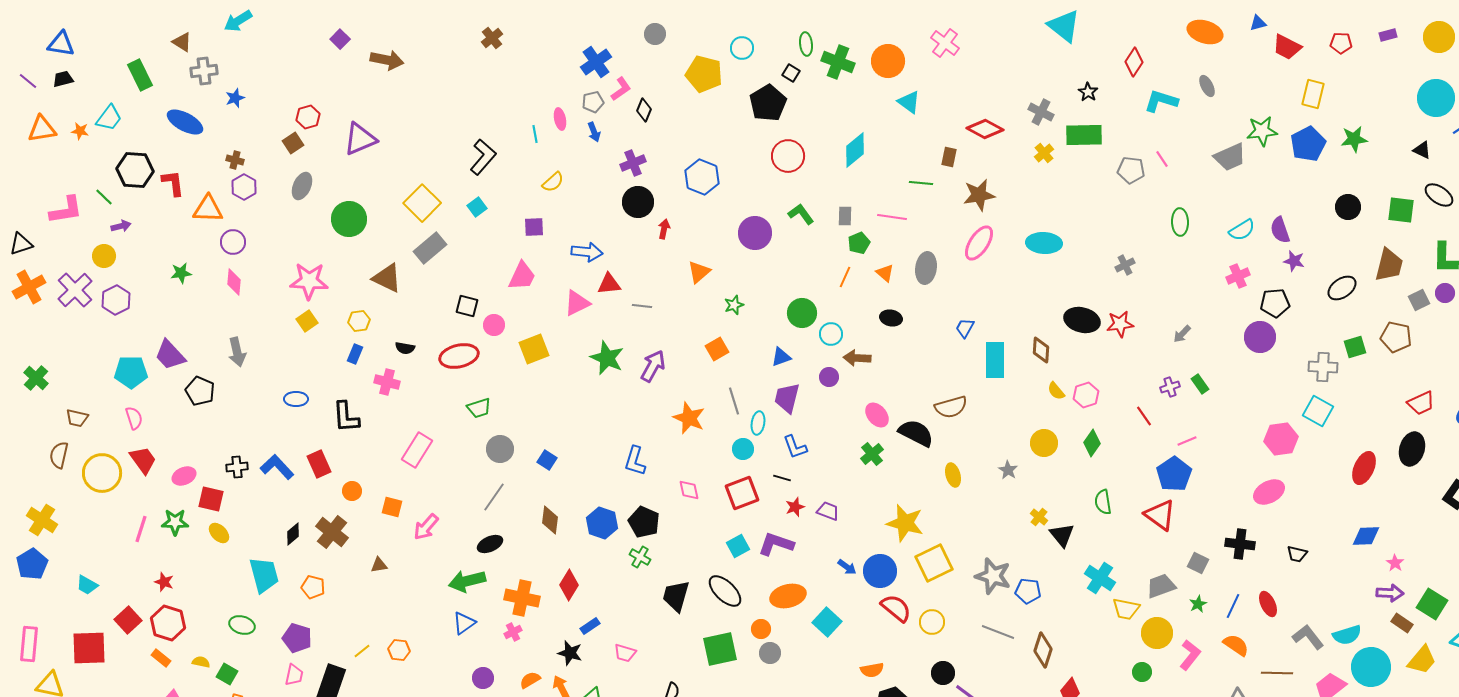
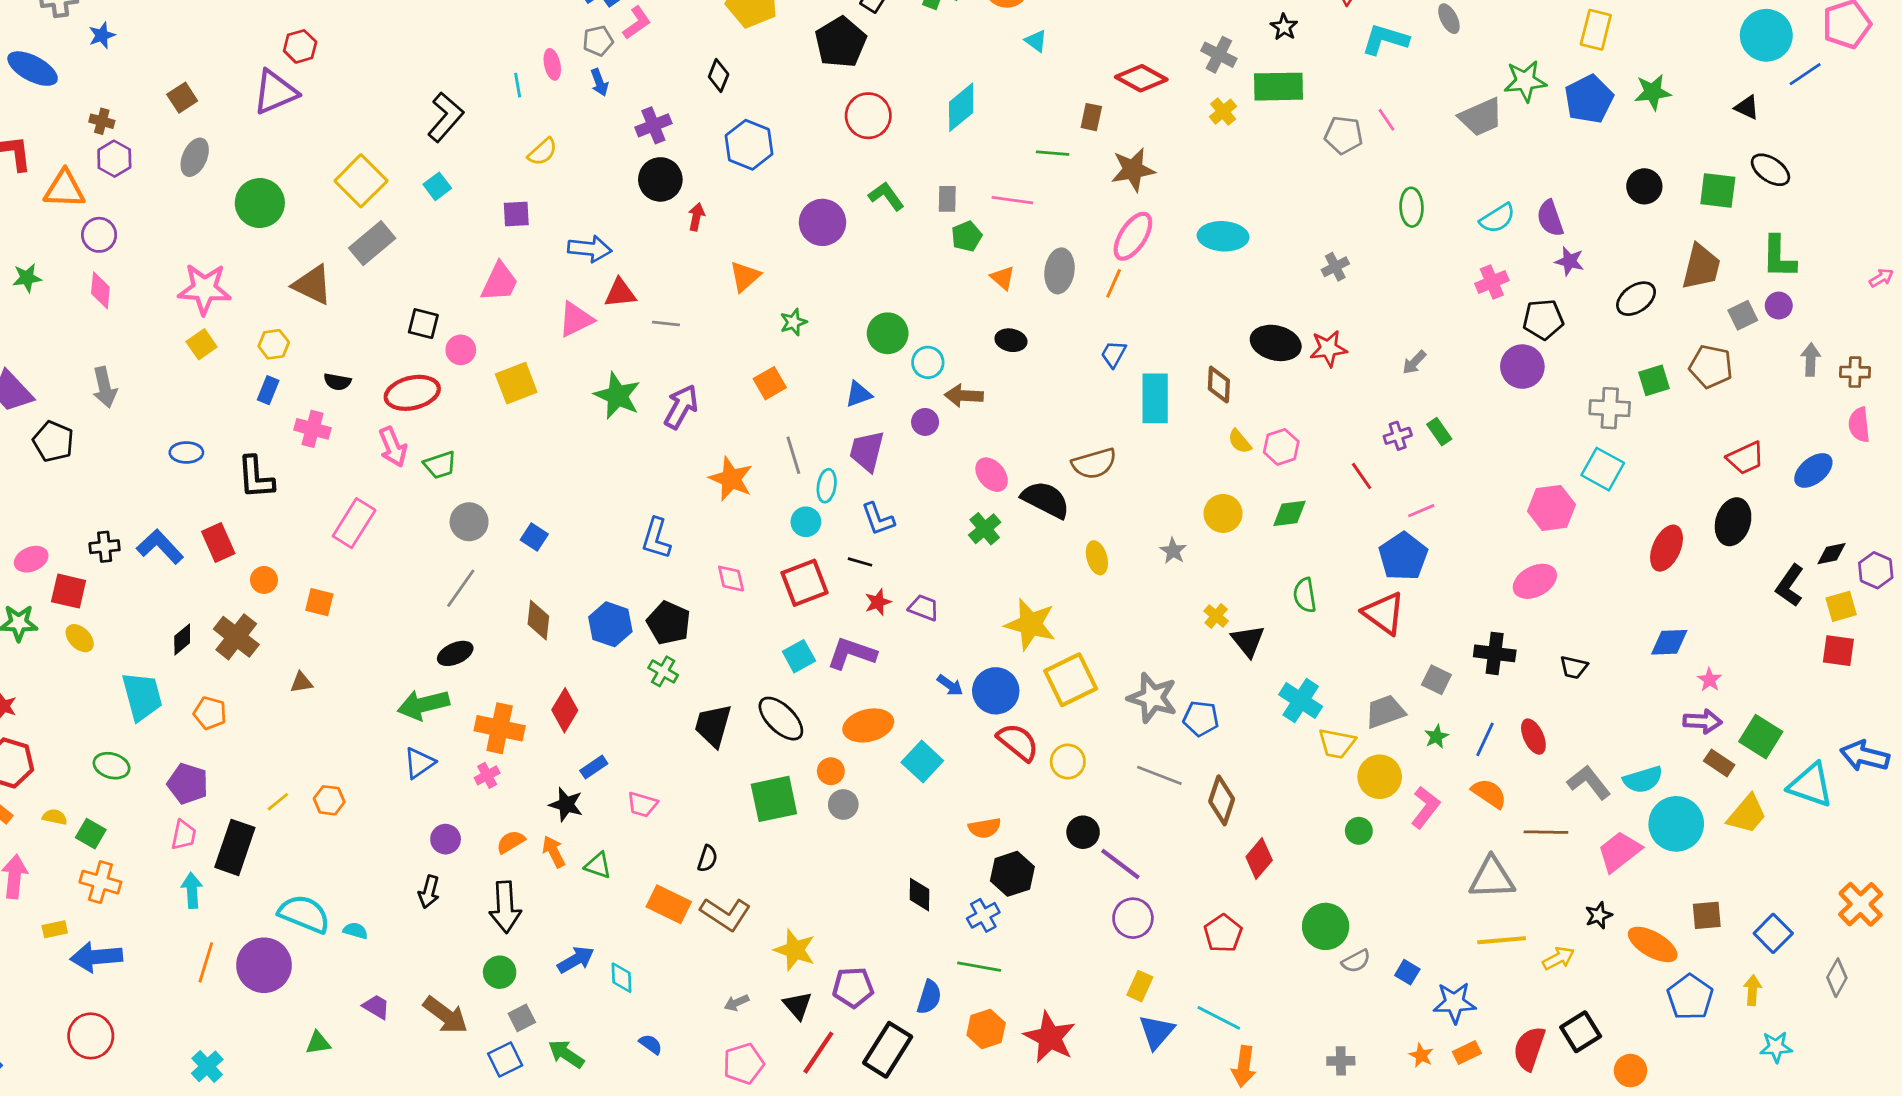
cyan triangle: (909, 102) -> (1036, 41), size x0.7
black diamond: (644, 110) -> (719, 75), moved
red hexagon: (308, 117) -> (300, 46), moved
orange line: (845, 277) -> (1114, 283), moved
green diamond: (1092, 443) -> (1290, 513), turned 48
pink arrow: (426, 527) -> (393, 447), moved, turned -64

